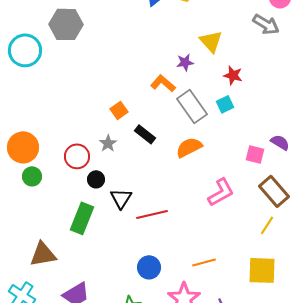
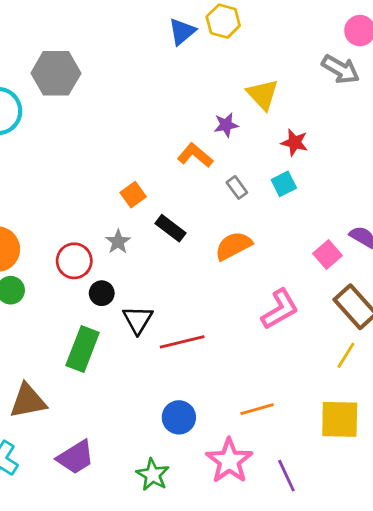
gray rectangle: (192, 106) -> (237, 187), size x0.5
pink square: (255, 154) -> (327, 254), turned 36

